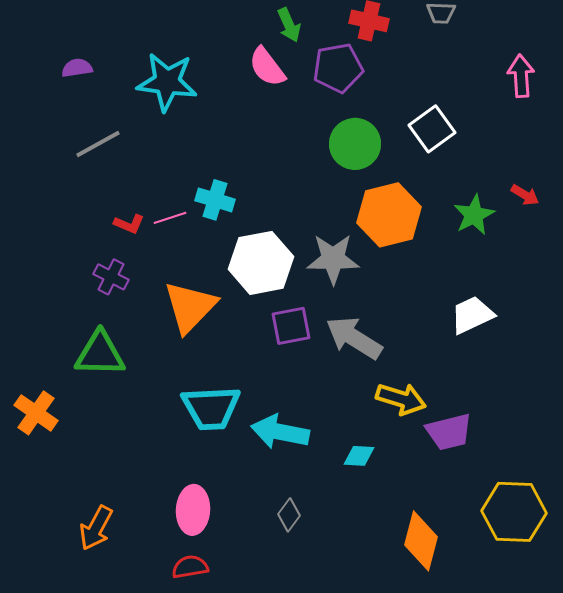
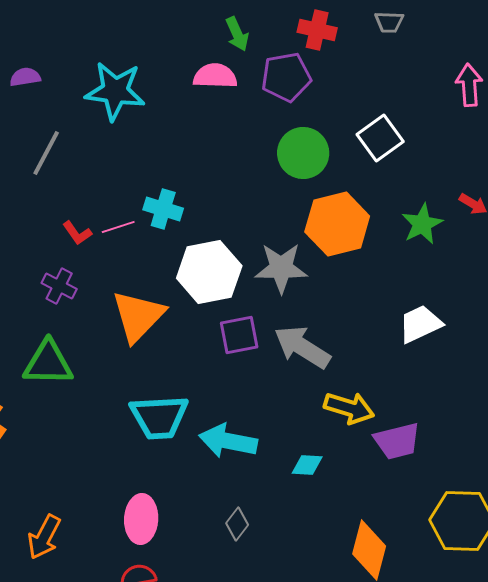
pink semicircle: (267, 67) -> (215, 76), turned 129
gray line: (98, 144) -> (46, 153), turned -33
red L-shape: (129, 224) -> (77, 233), turned 32

